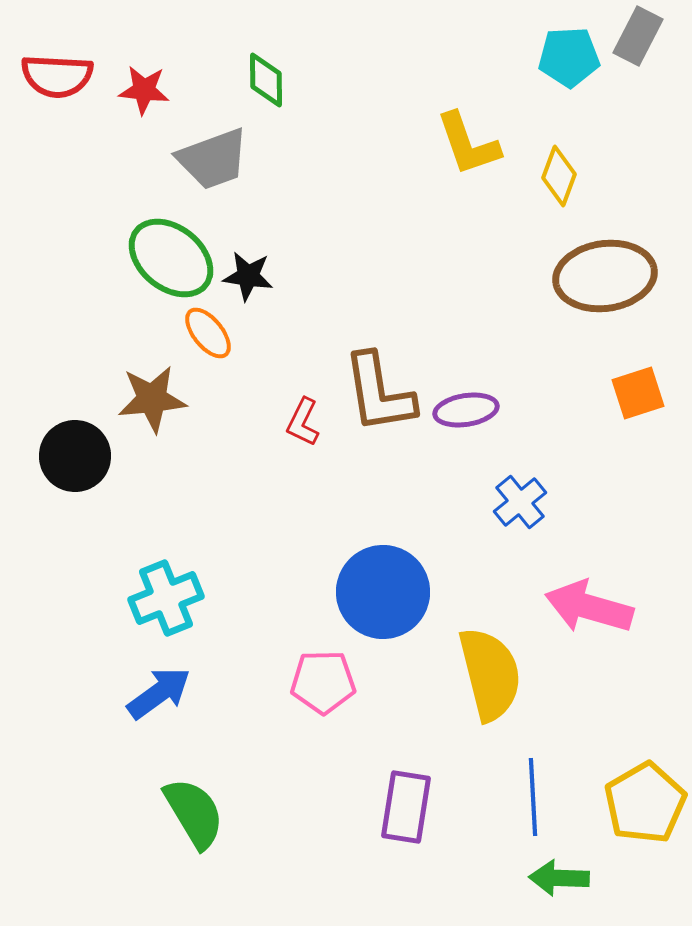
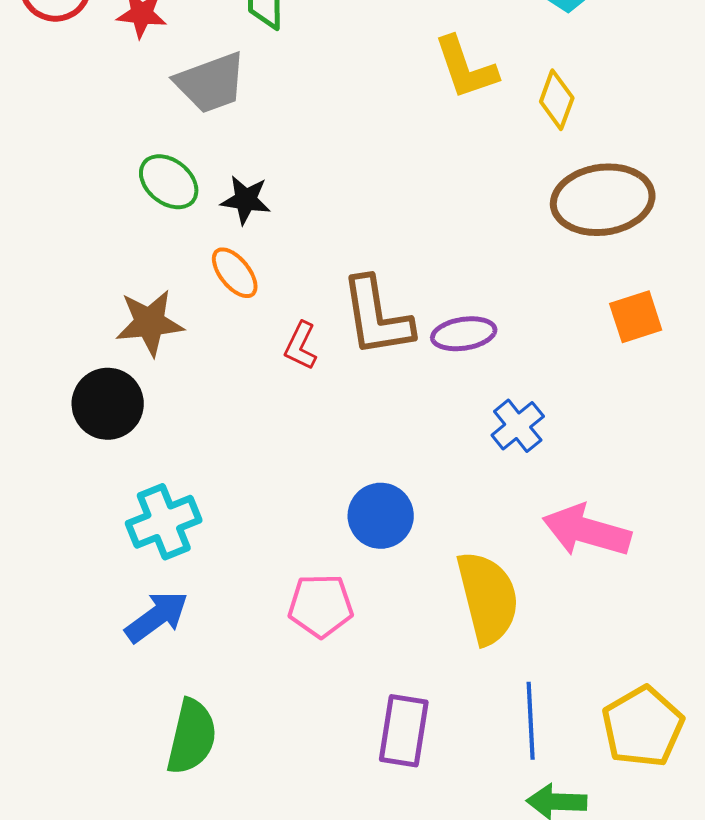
green ellipse: (171, 258) -> (169, 182), size x0.7
orange ellipse: (208, 333) -> (235, 273), moved
black circle: (75, 456) -> (108, 404), moved
blue circle: (383, 592) -> (381, 516), size x0.7
green semicircle: (194, 813) -> (192, 737), turned 44

